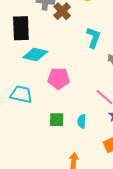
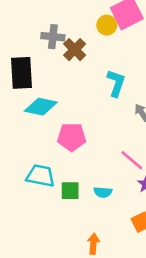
cyan trapezoid: (21, 94) -> (40, 176), moved
cyan semicircle: (82, 121) -> (103, 192), turned -88

